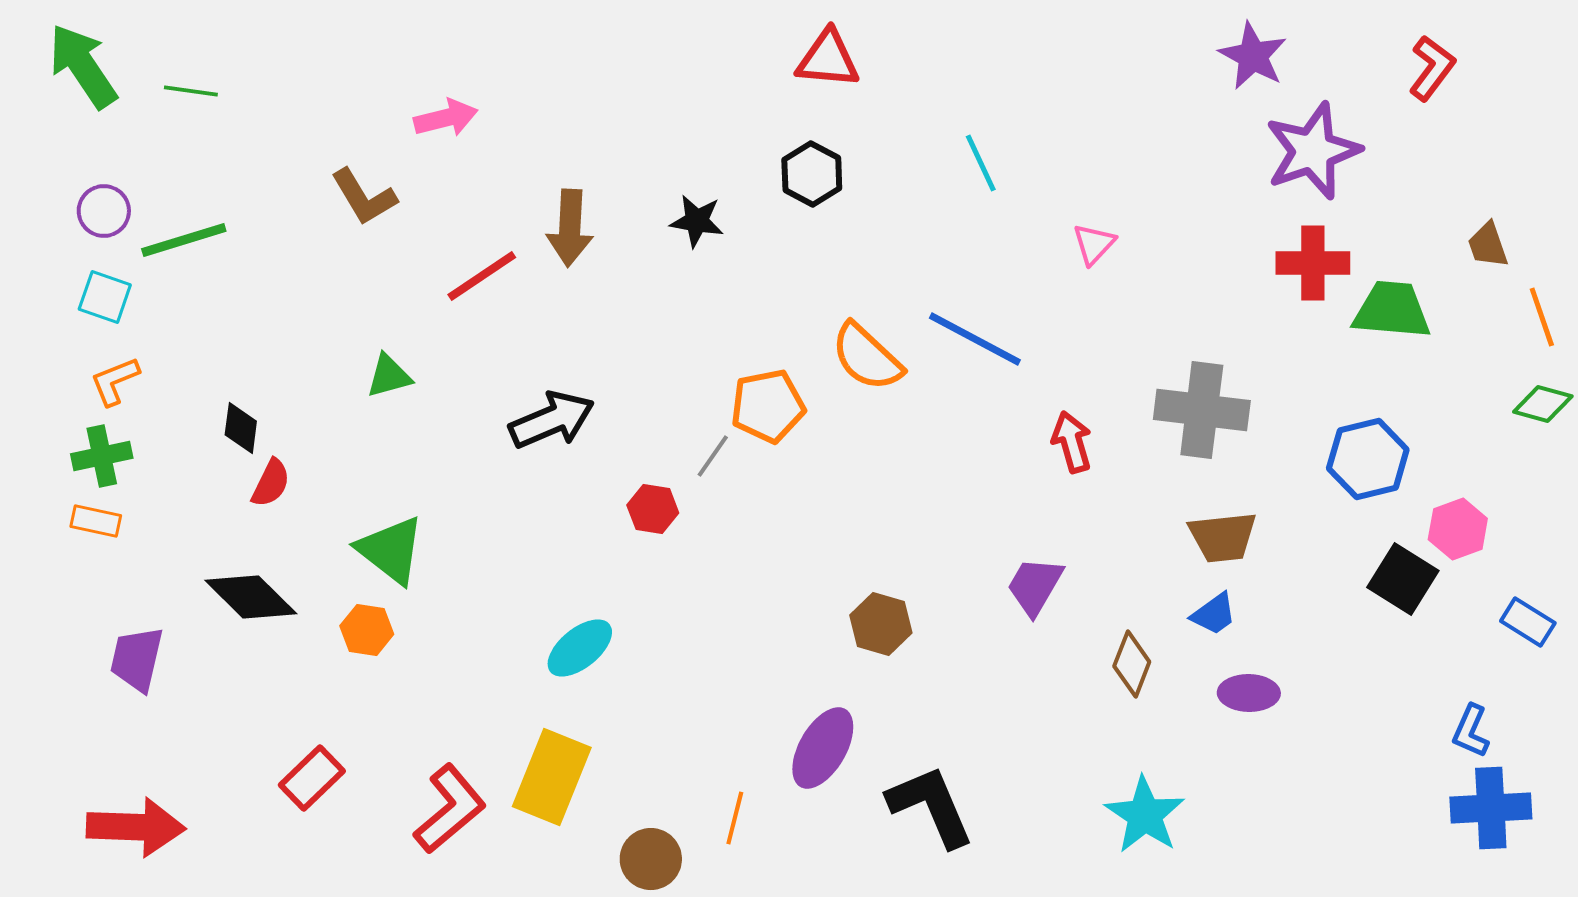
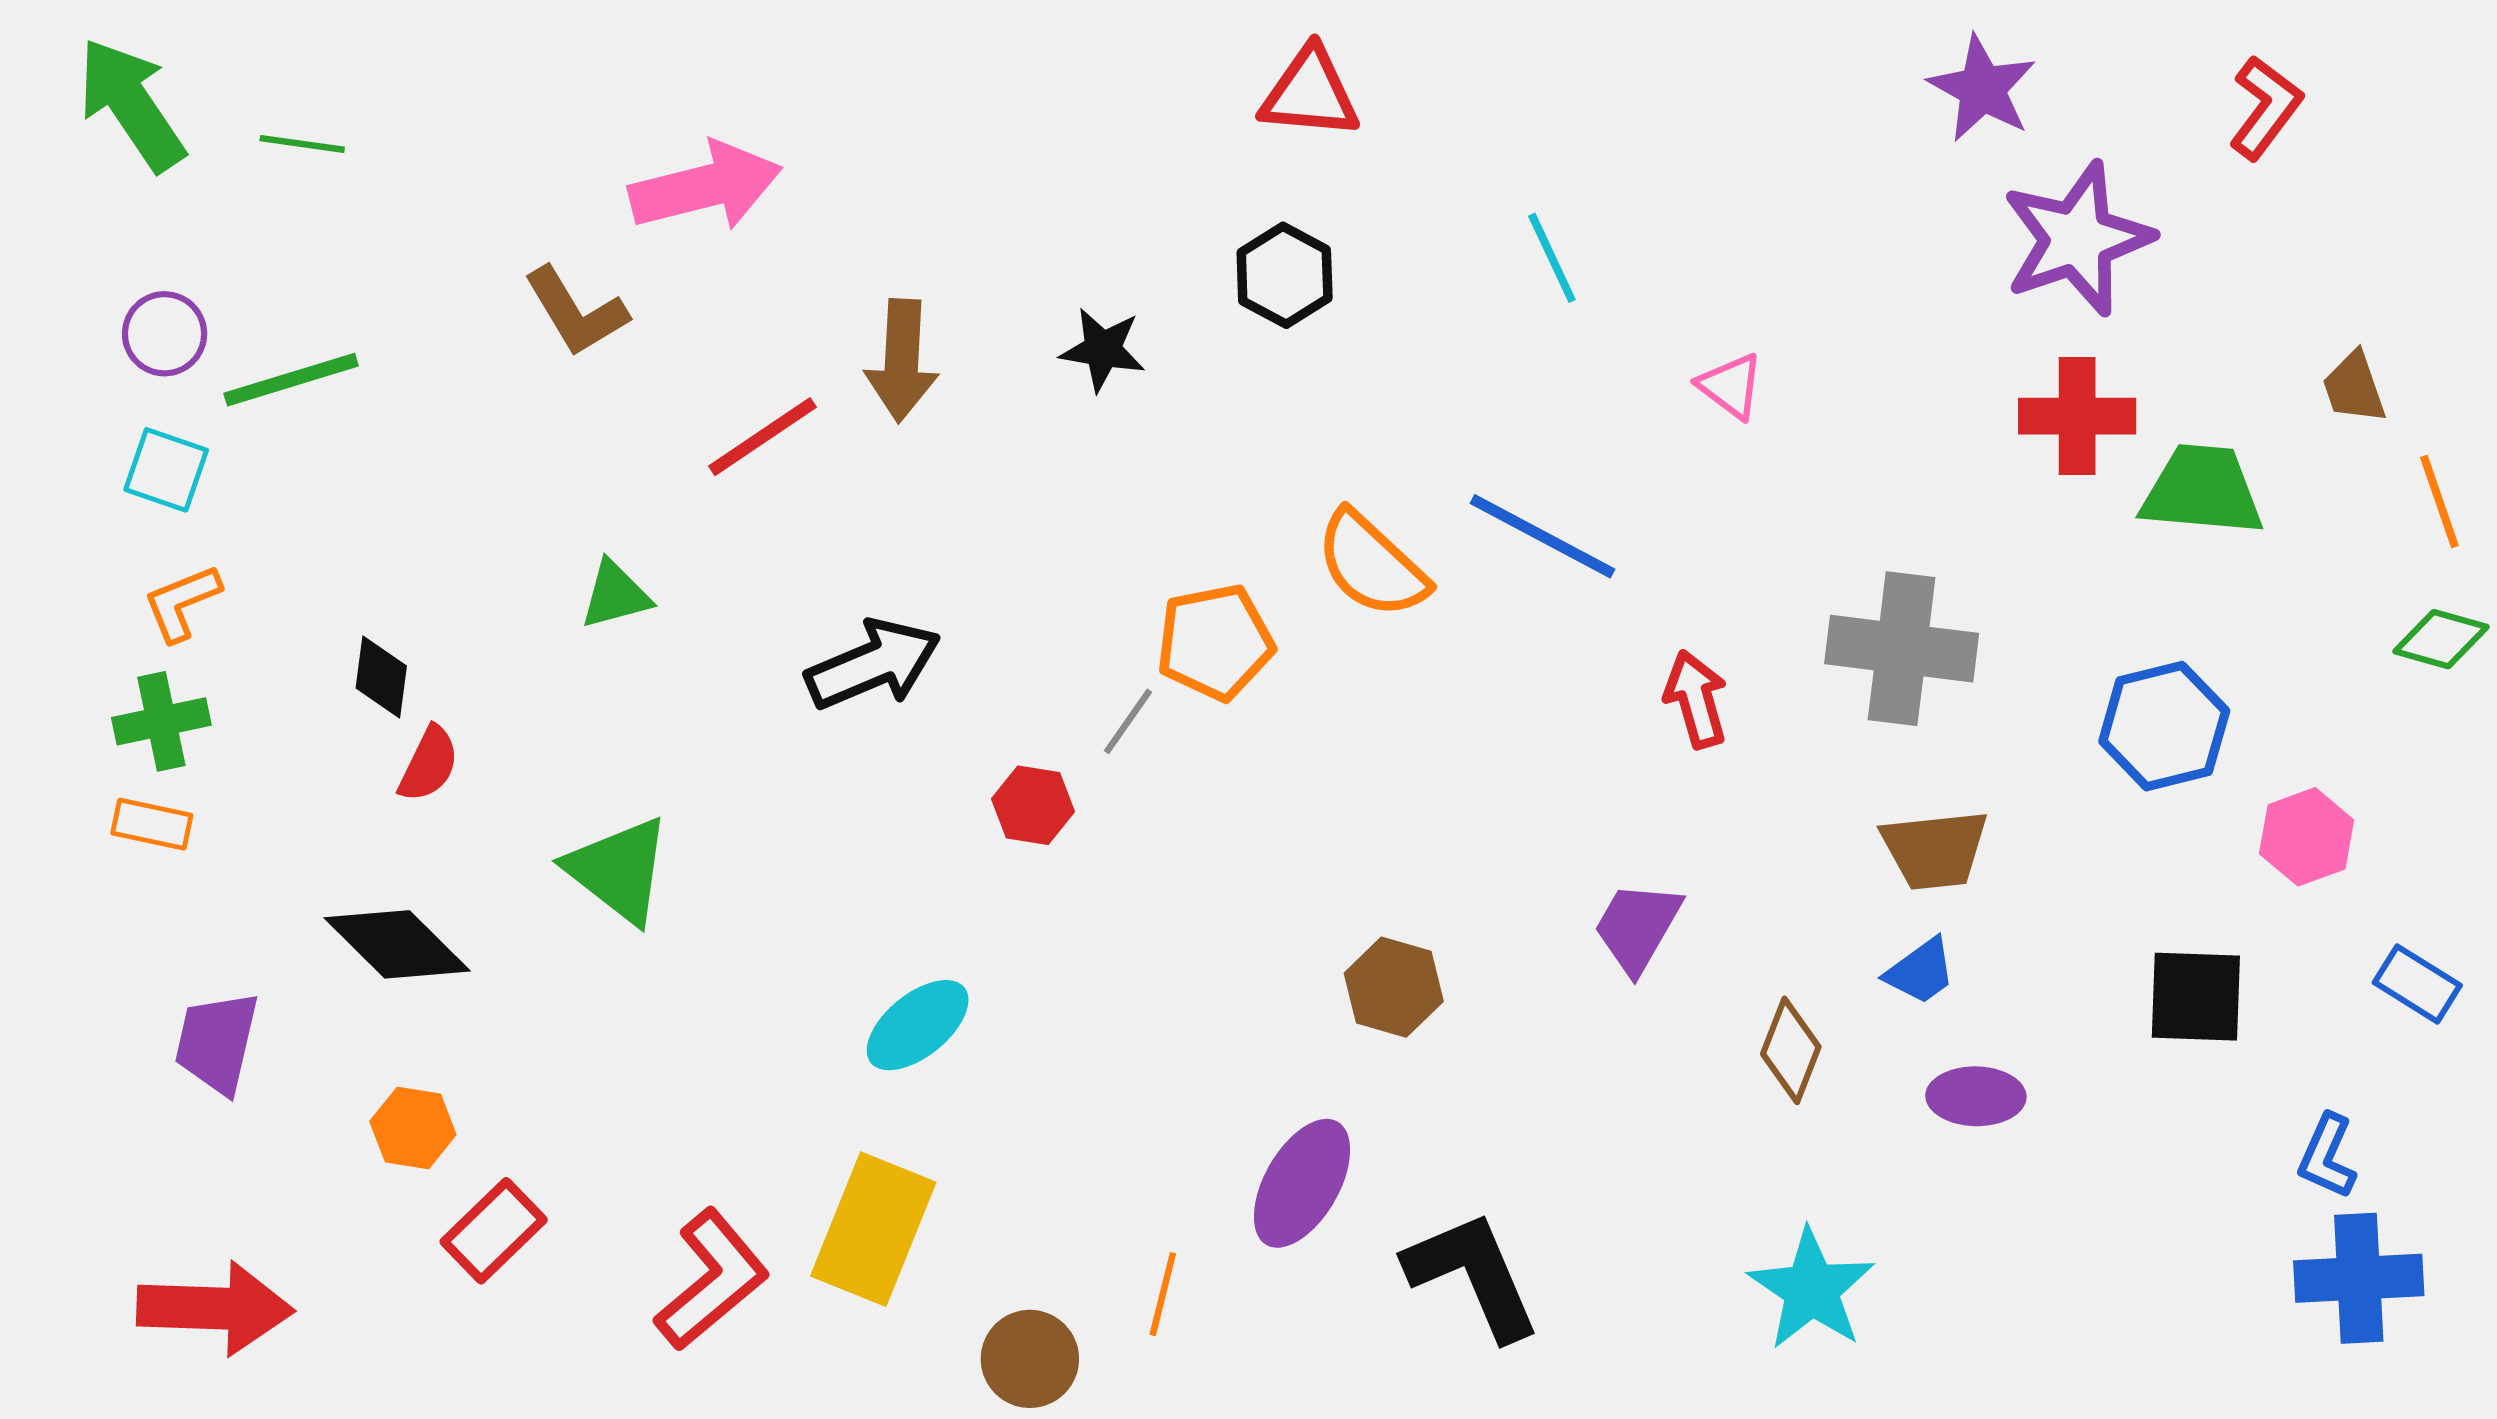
pink arrow: (446, 118) -> (706, 187), size x1.5
pink triangle: (1094, 244) -> (1731, 386), turned -36
black square: (1403, 579) -> (2196, 997), moved, turned -30
orange hexagon: (367, 630) -> (413, 1128), moved

